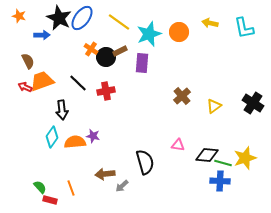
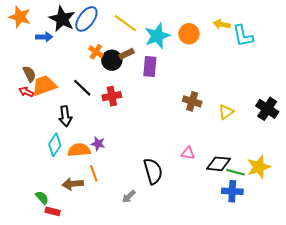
orange star: (19, 16) -> (20, 17), size x1.5
cyan L-shape: (244, 28) -> (243, 36), moved
brown semicircle: (28, 61) -> (29, 74), moved
brown cross: (182, 96) -> (192, 101), turned -30
brown arrow: (105, 174) -> (73, 184), moved
orange line: (71, 188) -> (94, 173), moved

